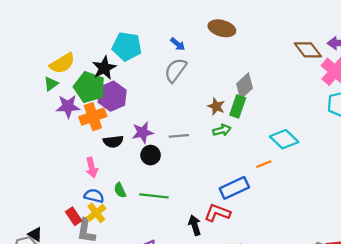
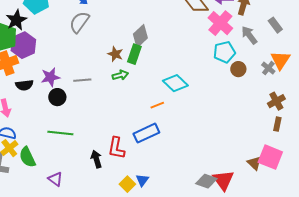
blue rectangle: (234, 188) -> (146, 133), moved
green semicircle: (120, 190) -> (27, 157), moved, size x1.5
red L-shape: (217, 213) -> (116, 148), turned -100

